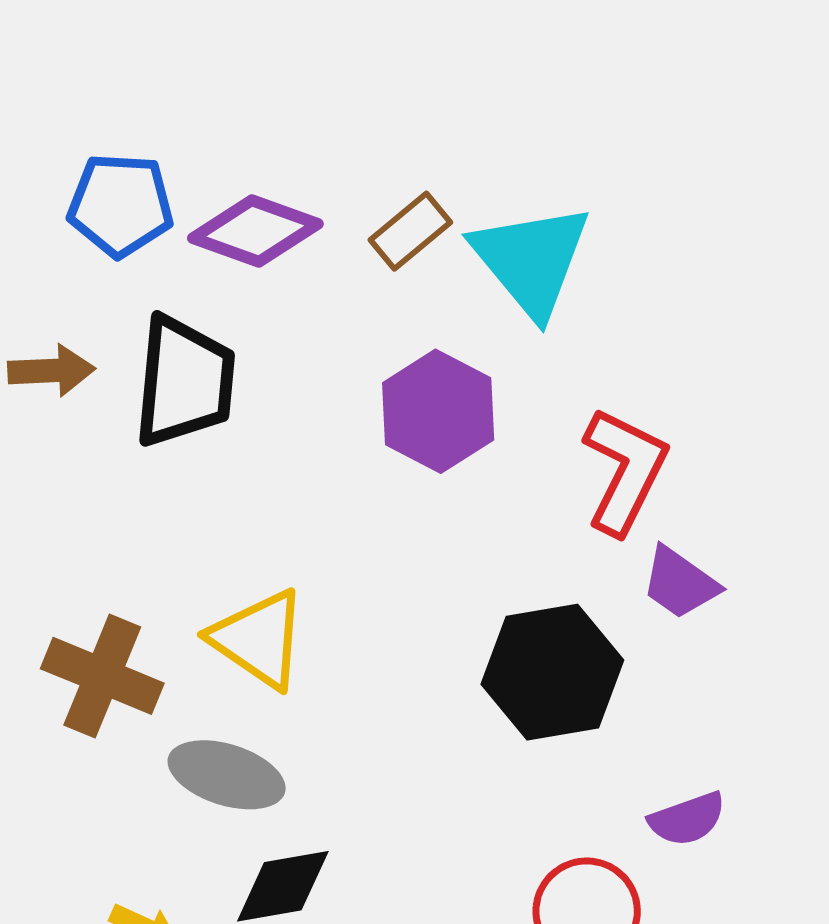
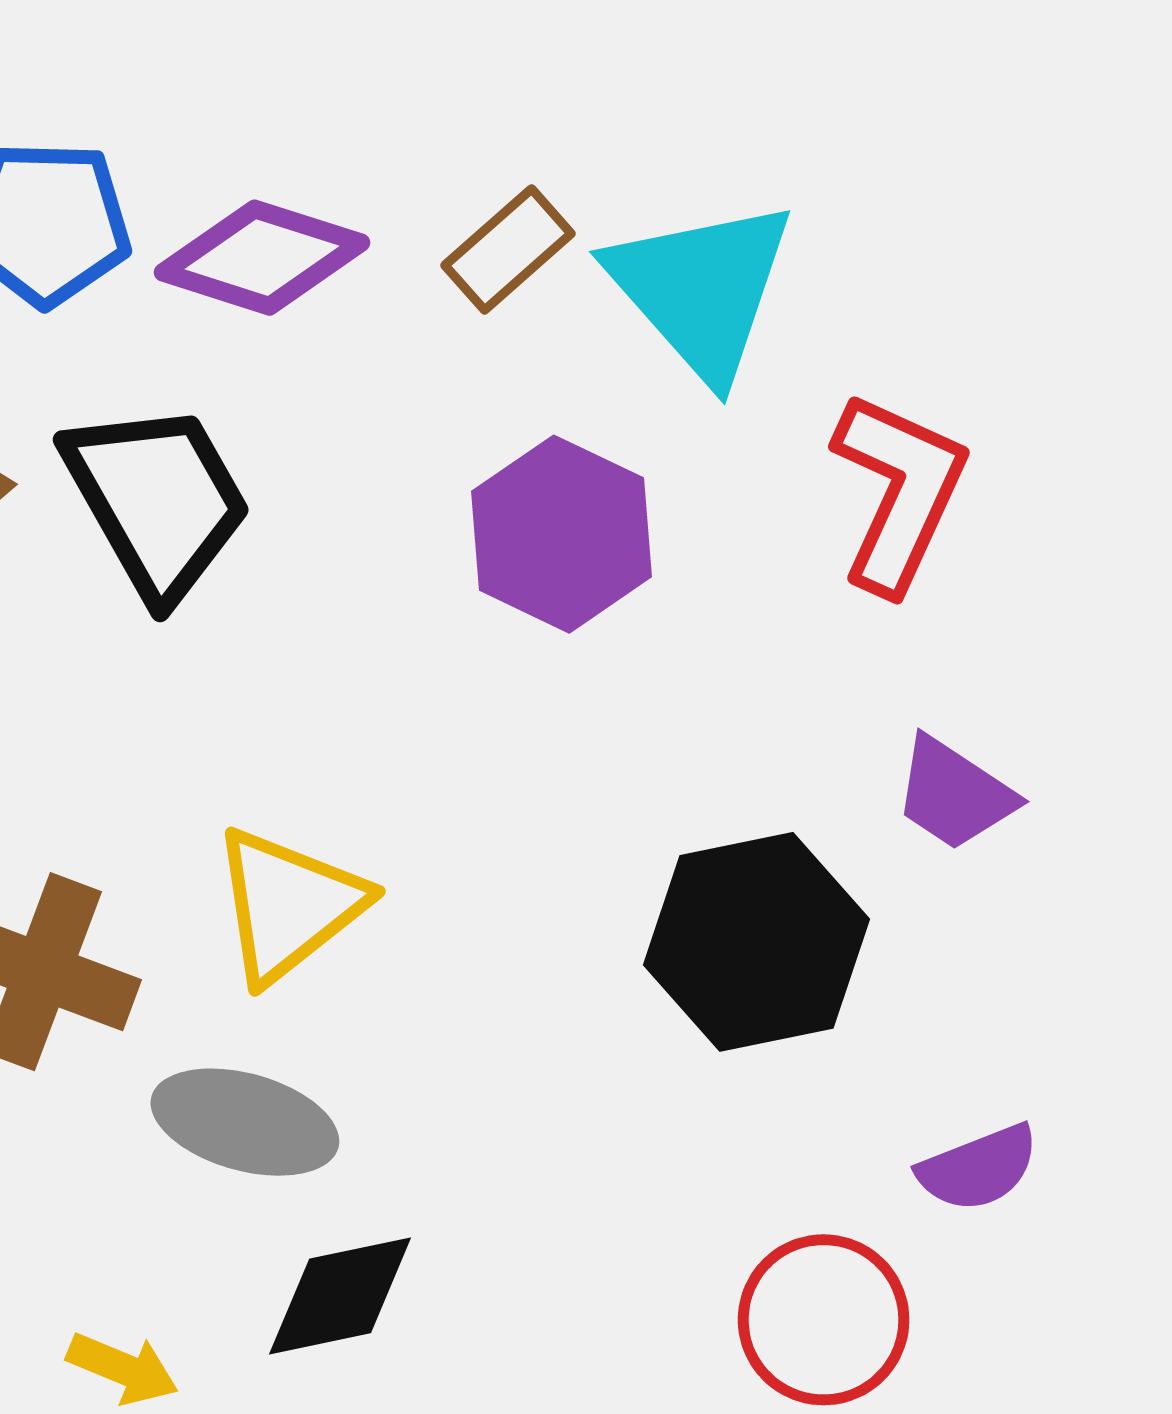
black trapezoid: (184, 382) -> (157, 500), turned -33
red L-shape: (625, 471) -> (899, 492), moved
yellow triangle: (259, 639) -> (288, 905), turned 49

